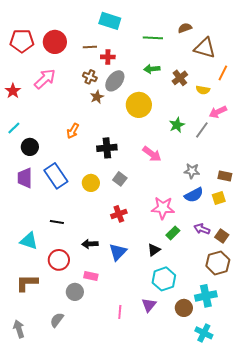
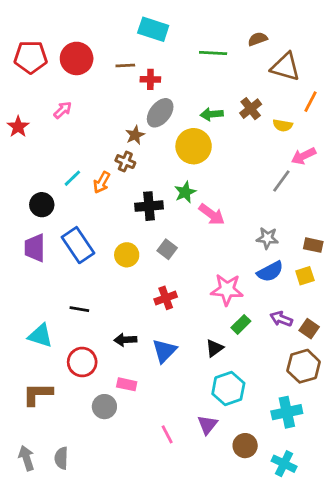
green arrow: (152, 69) -> (212, 114), moved
brown cross: (90, 77) -> (125, 162), moved
pink arrow: (45, 79) -> (63, 110), size x0.6
green star: (177, 125) -> (185, 192), moved
cyan line: (14, 128) -> (72, 178), moved
brown circle: (184, 308) -> (245, 446), moved
pink line: (120, 312) -> (167, 434), turned -32
gray semicircle: (57, 320) -> (61, 458), moved, turned -35

